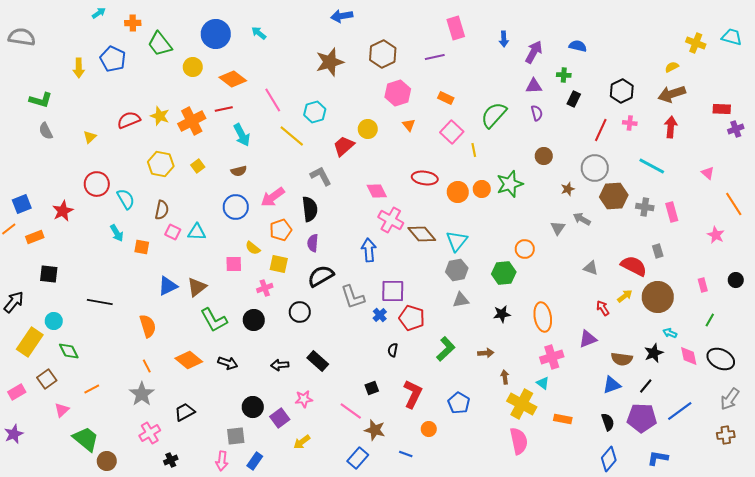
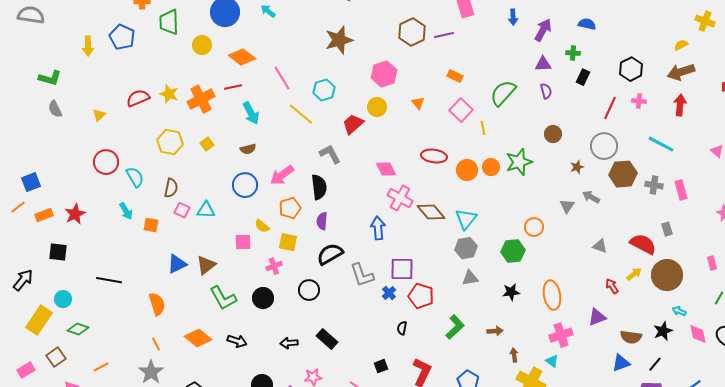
green trapezoid: (160, 44) -> (169, 22), turned 36
brown hexagon: (383, 54) -> (412, 32), moved
pink hexagon: (398, 93) -> (384, 74), moved
red star: (63, 211) -> (75, 214), moved
green diamond: (69, 351) -> (78, 329), turned -45

